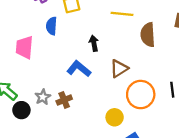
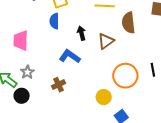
blue semicircle: (51, 26) -> (54, 21), moved
brown triangle: (119, 69) -> (106, 41), moved
gray star: (43, 97) -> (27, 72), moved

